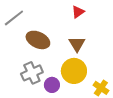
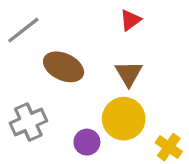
gray cross: (32, 73) -> (28, 122), moved

